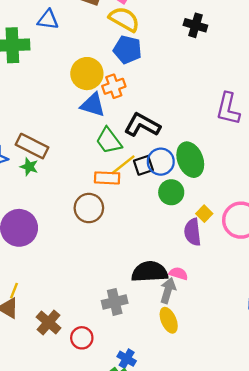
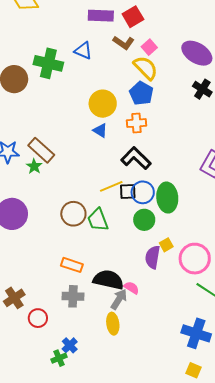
orange cross: (114, 86) -> (136, 123), moved
blue triangle: (93, 105) -> (100, 130), size x0.7
green trapezoid: (109, 141) -> (98, 220), moved
orange rectangle: (107, 178) -> (72, 265), moved

